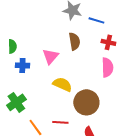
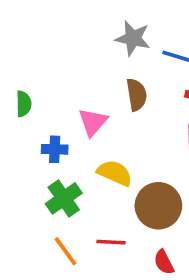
blue cross: (22, 65) -> (55, 149), moved
green cross: (16, 102) -> (64, 198), moved

